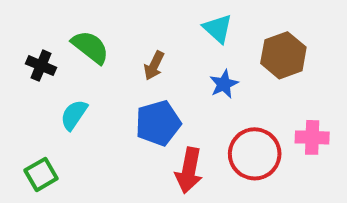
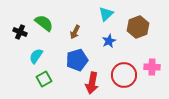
cyan triangle: (218, 29) -> (106, 14), turned 35
green square: (41, 174) -> (44, 79), moved

